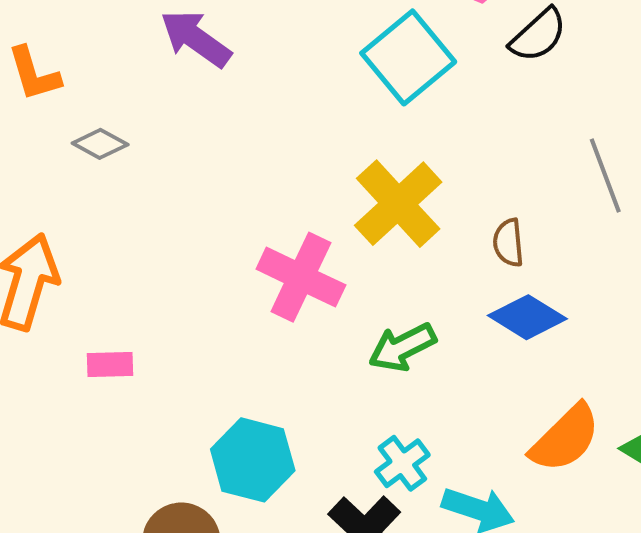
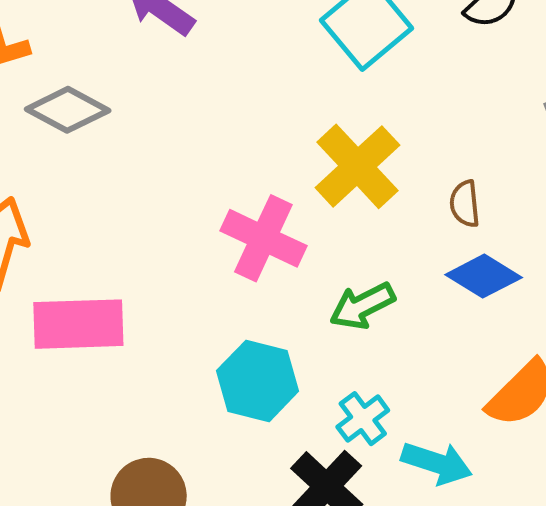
gray diamond: (100, 144) -> (68, 110), size x1.5
pink rectangle: (110, 364) -> (78, 324), size x2.0
cyan hexagon: (253, 460) -> (258, 381), moved

